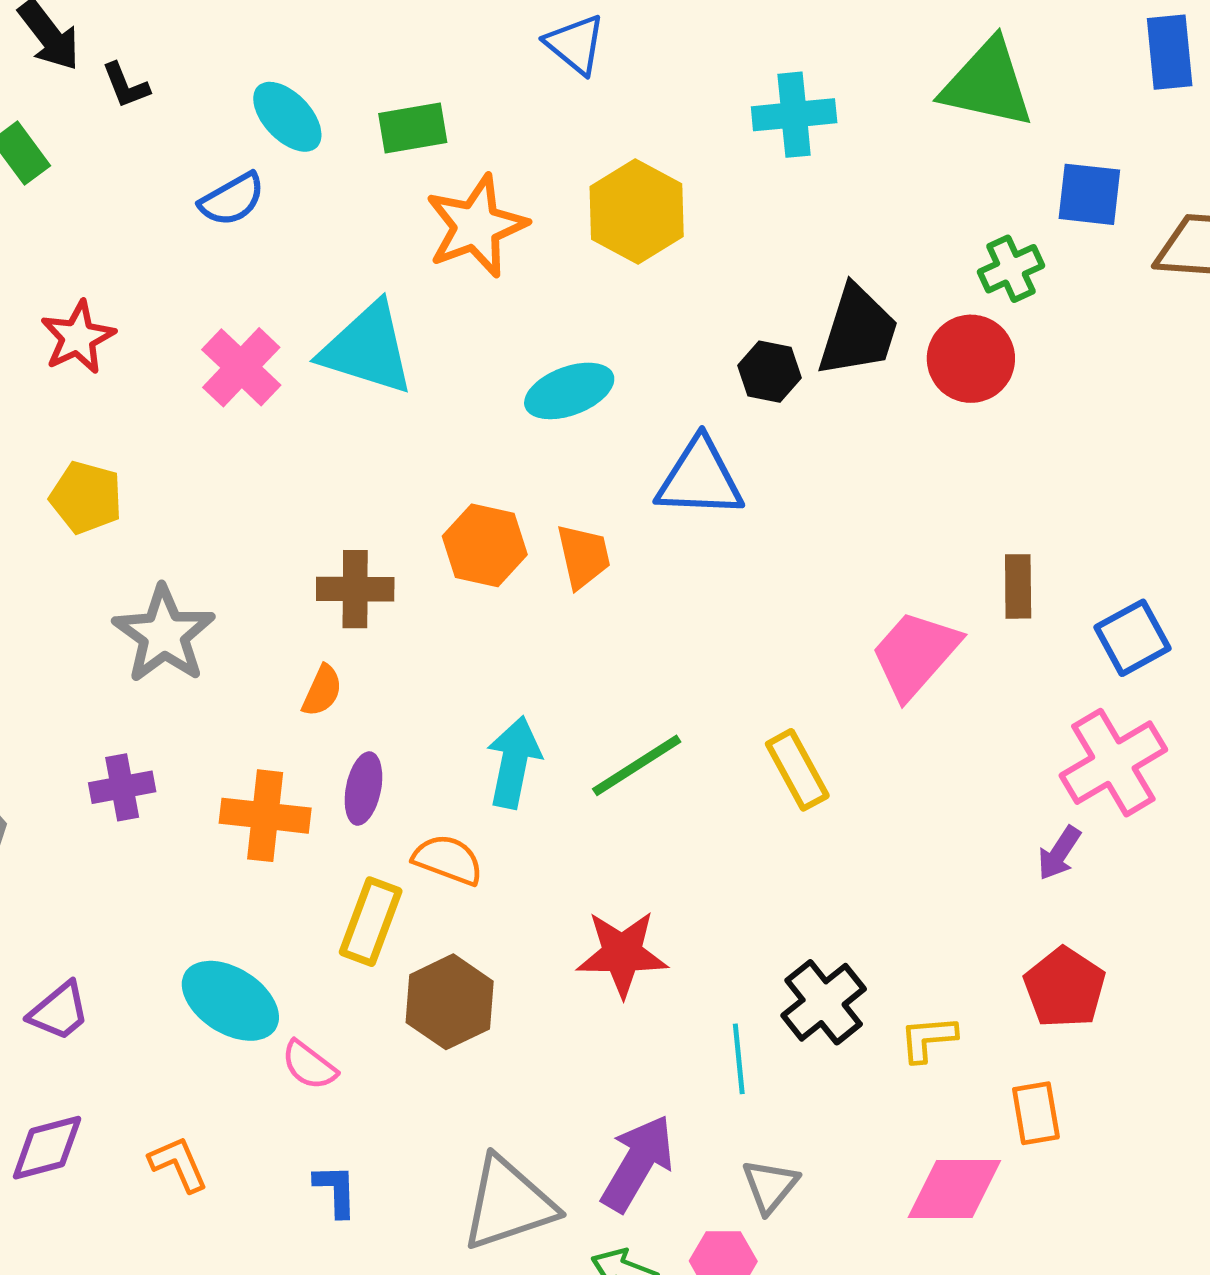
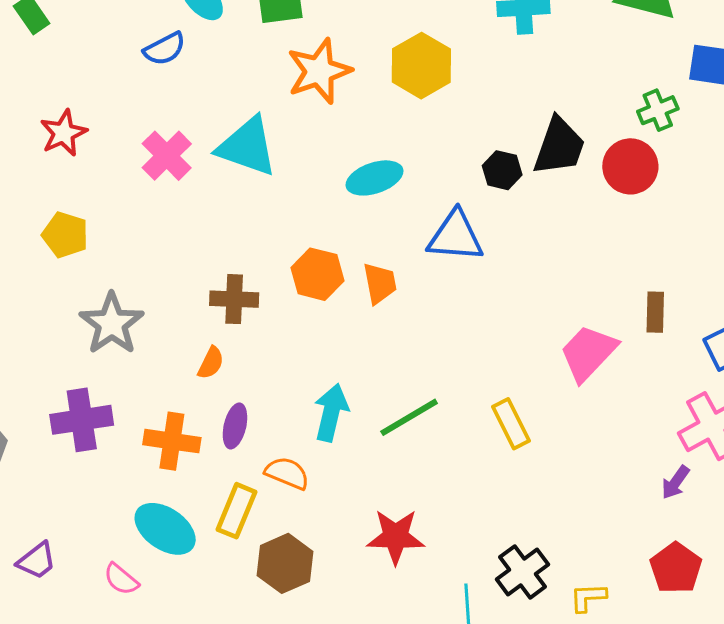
purple cross: (122, 787) -> (82, 420), size x1.5
cyan ellipse: (230, 1001) -> (165, 529), moved
pink semicircle: (309, 1065) -> (121, 579), moved

